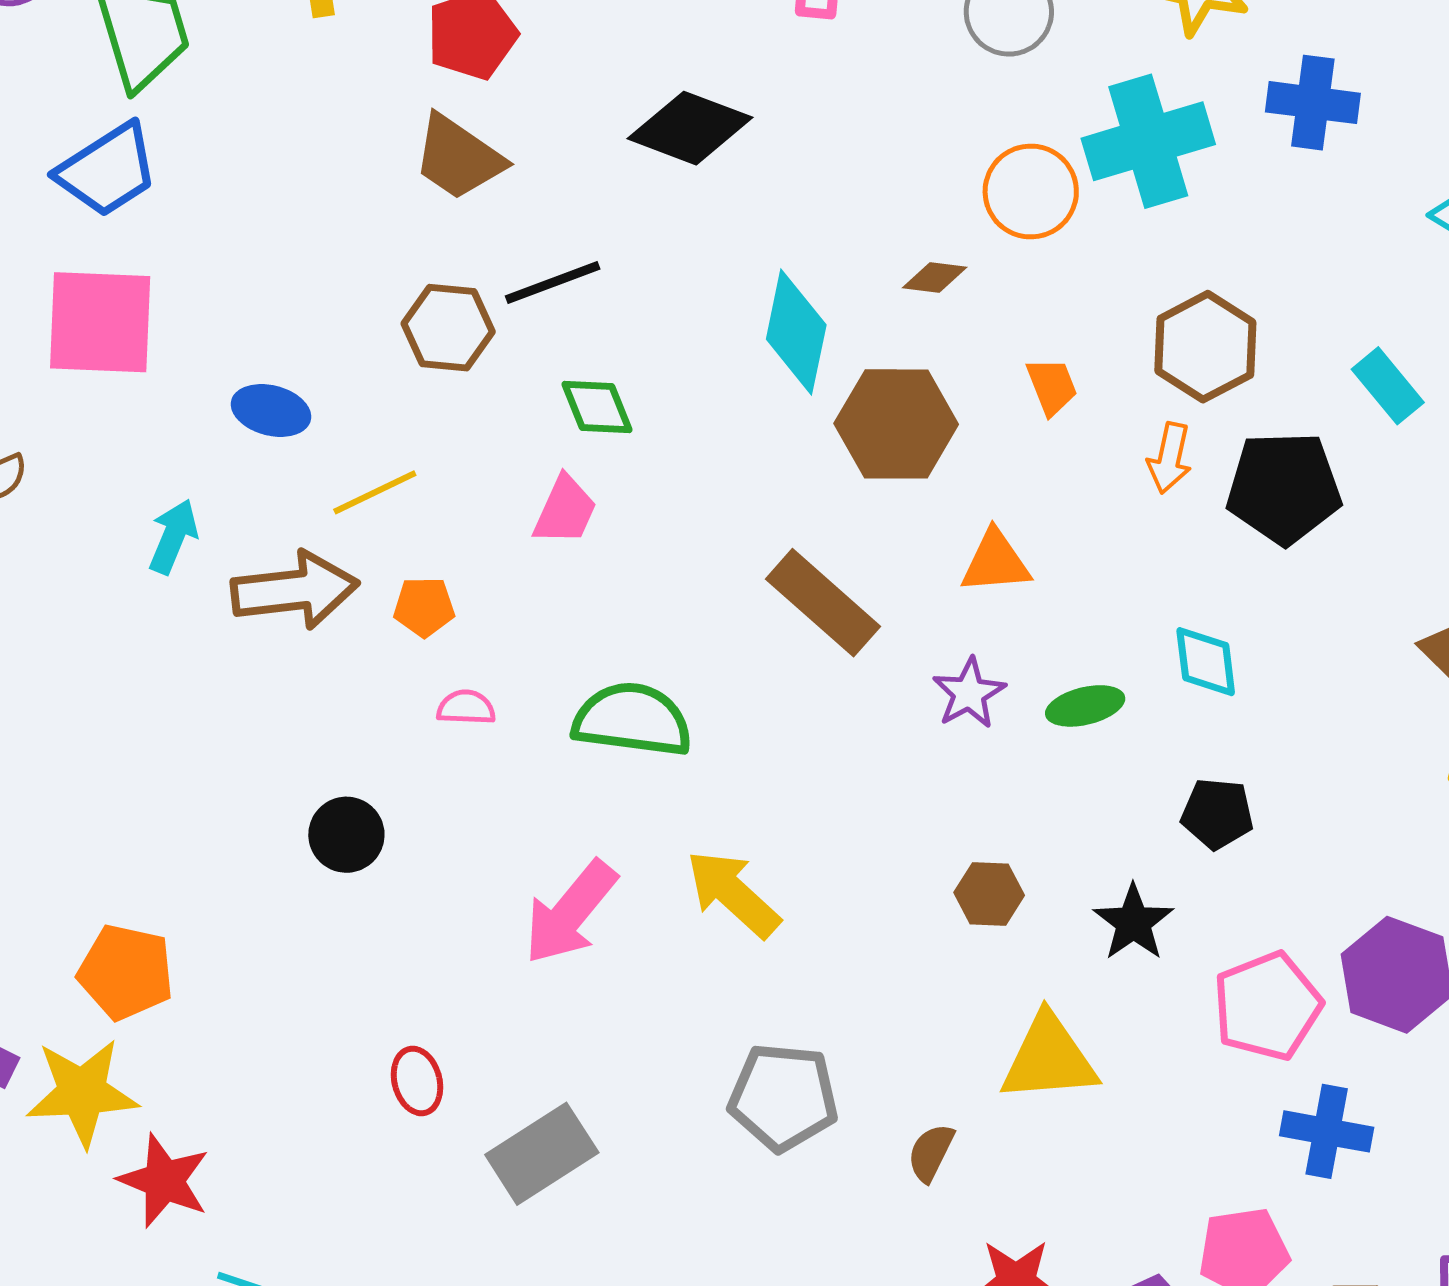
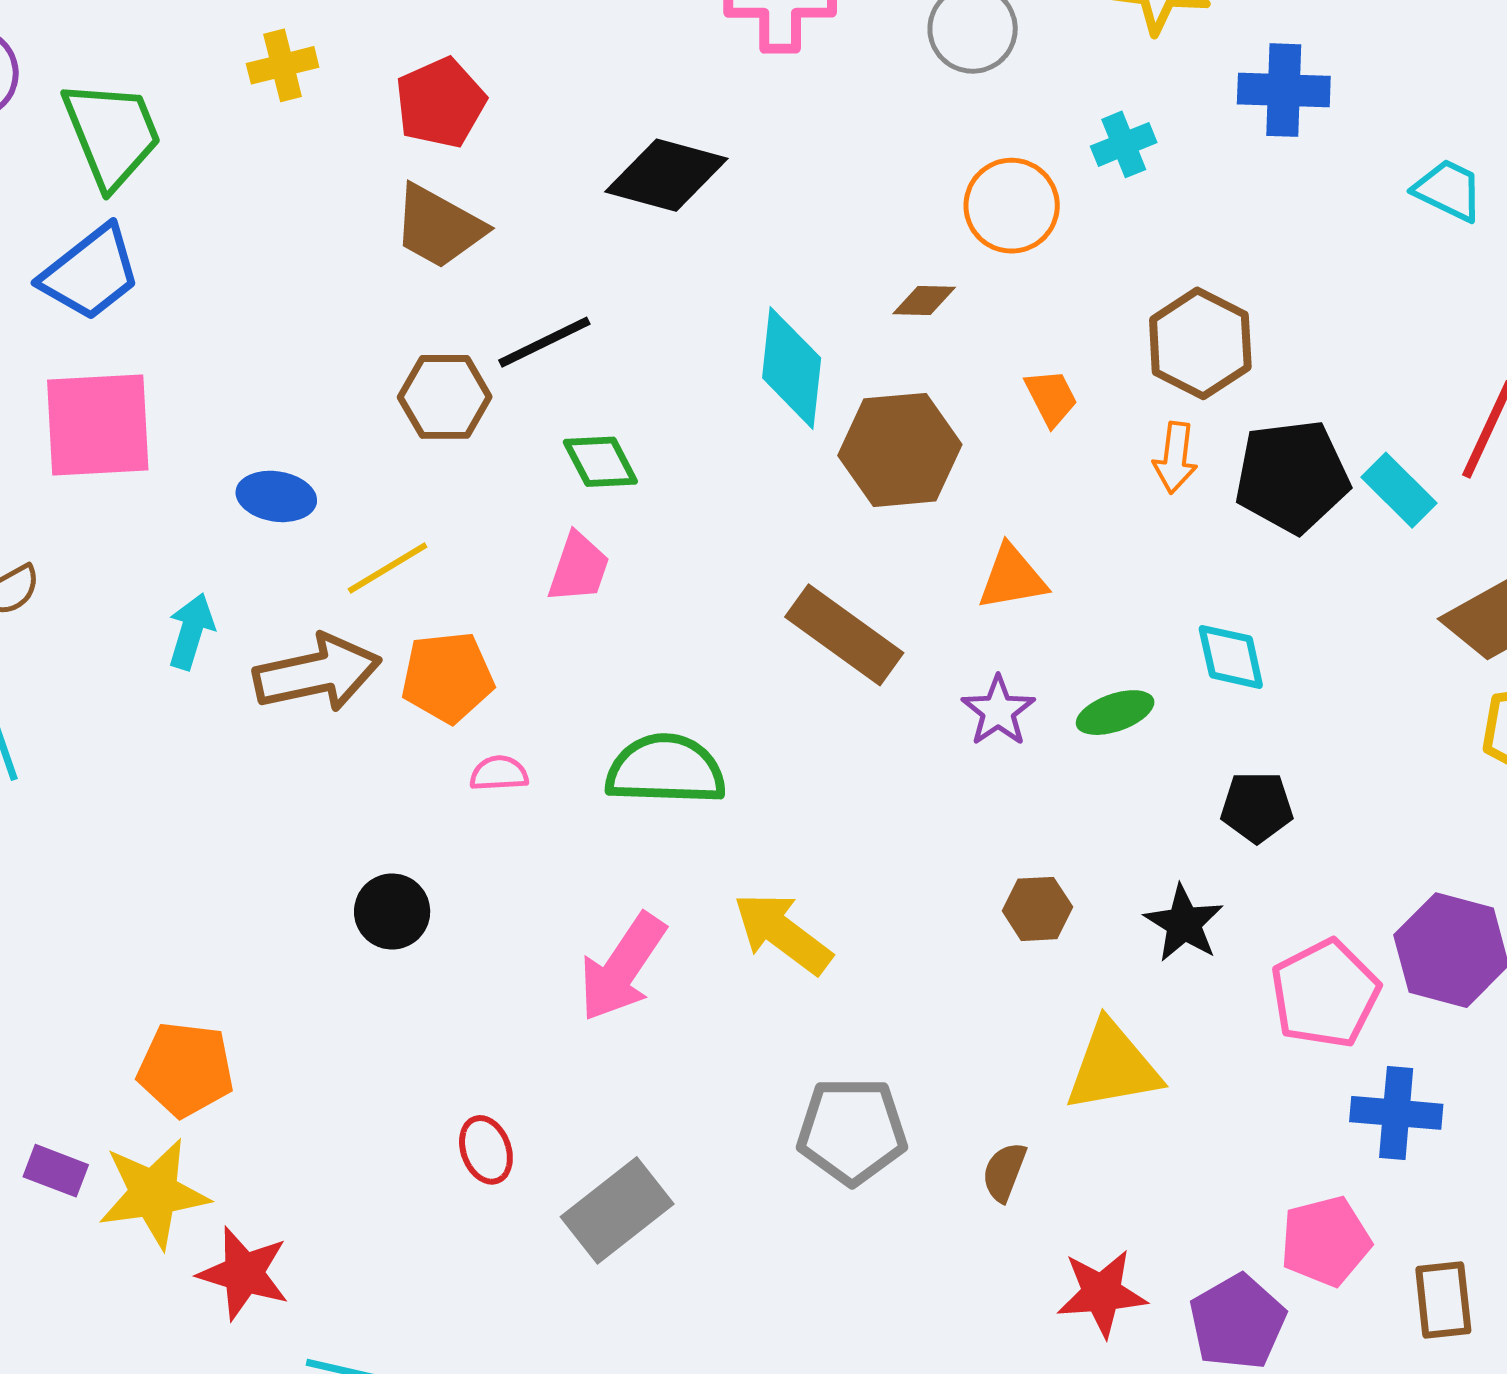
cyan cross: (1148, 141) -> (1124, 144), size x0.5
cyan rectangle: (1388, 386) -> (1399, 490), moved
orange pentagon: (424, 607) -> (447, 677), size x1.5

